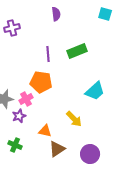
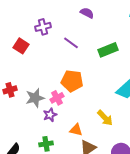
purple semicircle: (56, 14) -> (87, 13), turned -56
purple line: (48, 54) -> (71, 43), moved, turned -49
green cross: (15, 145) -> (46, 144), turned -32

